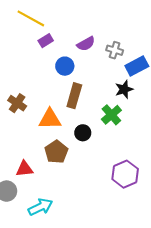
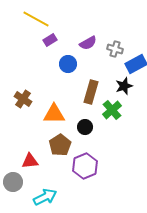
brown rectangle: (74, 96) -> (91, 92), moved
purple hexagon: (125, 174) -> (85, 166), moved

